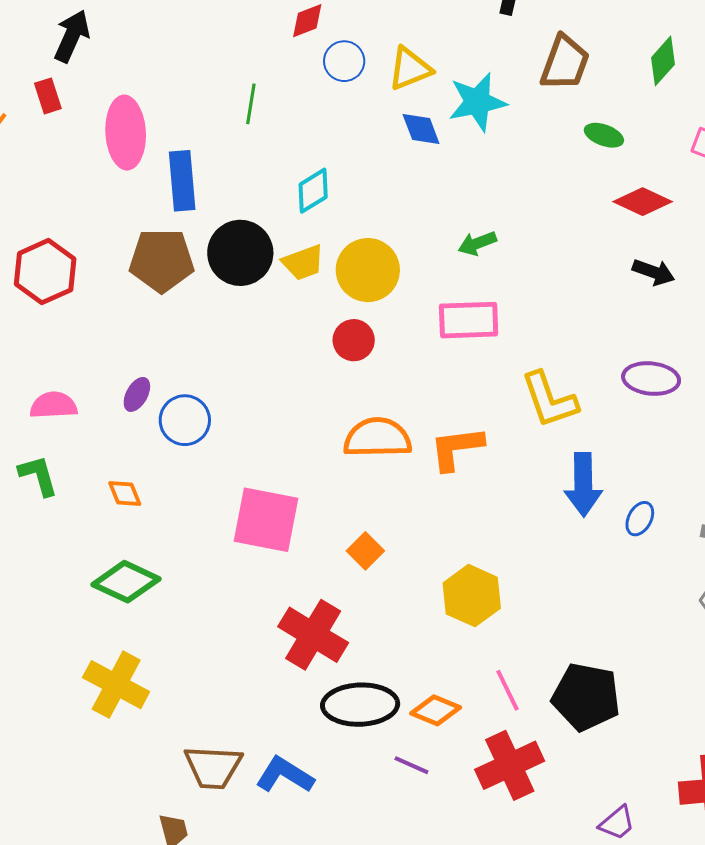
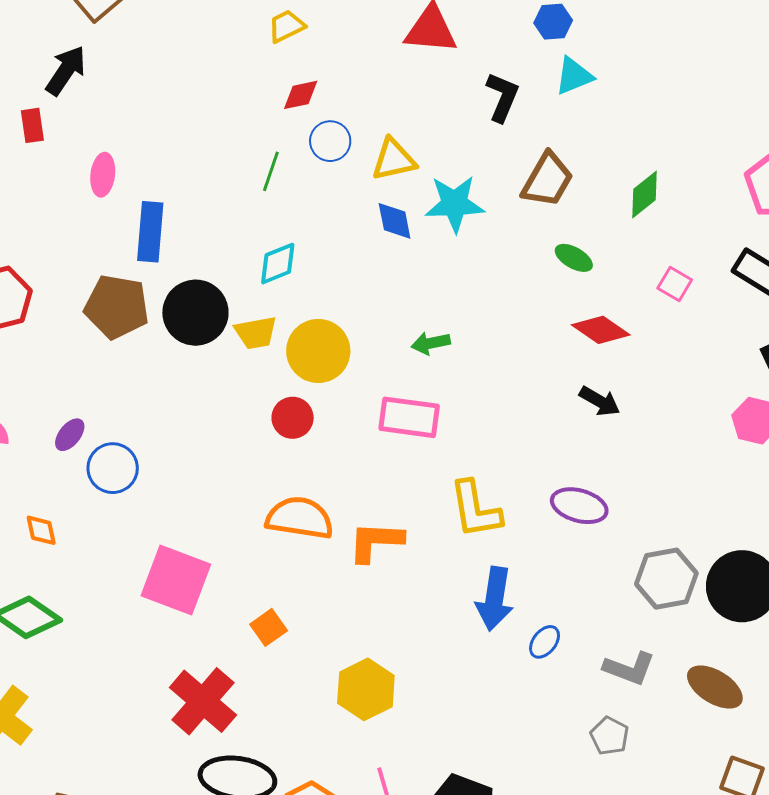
green line: (251, 104) -> (271, 171), moved
pink ellipse: (126, 133) -> (103, 175), size x0.6

